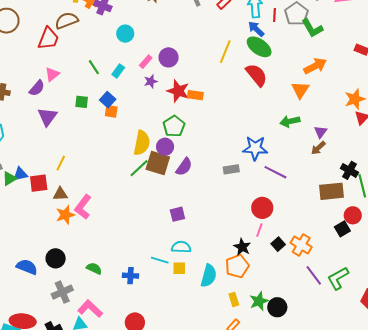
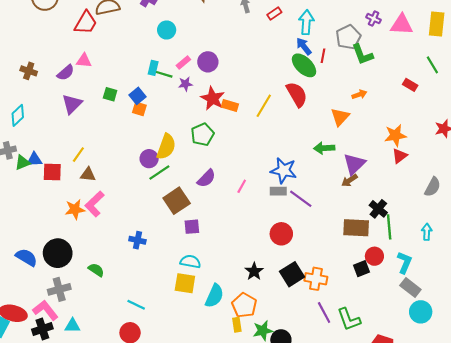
red line: (274, 15) -> (323, 56), moved
yellow line: (225, 52) -> (264, 106), moved
orange arrow: (315, 66) -> (359, 94), size x0.6
green line: (94, 67) -> (164, 74), moved, turned -49
cyan rectangle: (118, 71) -> (153, 68), turned -32
pink triangle: (52, 74) -> (84, 61), turned 35
purple triangle: (320, 132) -> (354, 164), size x1.6
purple circle: (165, 147) -> (149, 159), moved
brown square: (158, 163) -> (177, 201), moved, turned 30
gray rectangle: (231, 169) -> (278, 191), moved
brown triangle: (60, 194) -> (88, 175), moved
pink line: (259, 230) -> (242, 186), moved
black square: (278, 244) -> (292, 274), size x1.6
orange cross: (301, 245) -> (316, 279), turned -30
black circle: (56, 258) -> (58, 253), size x1.4
cyan line: (160, 260) -> (136, 305), moved
orange pentagon: (237, 266) -> (244, 305), moved, turned -30
yellow square: (179, 268) -> (185, 283), size x1.5
blue cross: (130, 276) -> (137, 240), moved
green L-shape: (338, 278) -> (349, 319), turned -90
pink L-shape: (90, 309) -> (45, 310), moved

